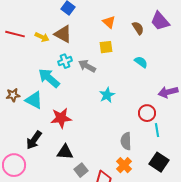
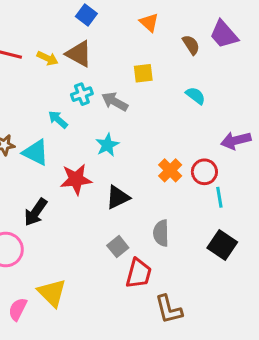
orange triangle: (109, 22) -> (149, 22), moved
cyan arrow: (49, 78) -> (58, 120), size x0.6
cyan star: (107, 95) -> (107, 145), moved
gray semicircle: (126, 141) -> (161, 233), moved
black triangle: (65, 152) -> (118, 197), moved, turned -30
orange cross: (124, 165) -> (170, 170), moved
gray square: (81, 170) -> (118, 247), moved

